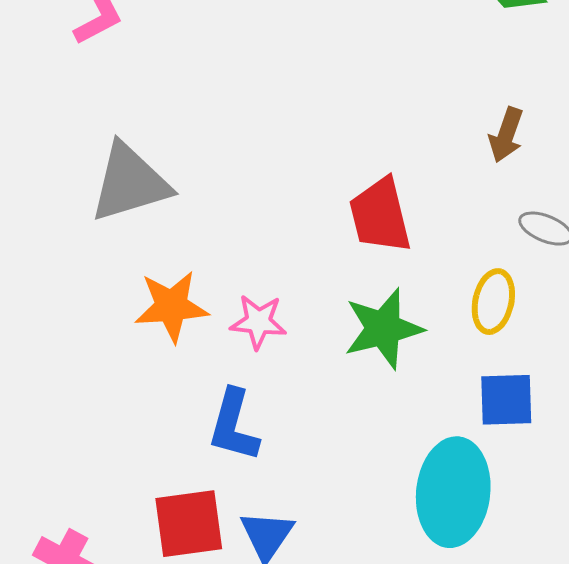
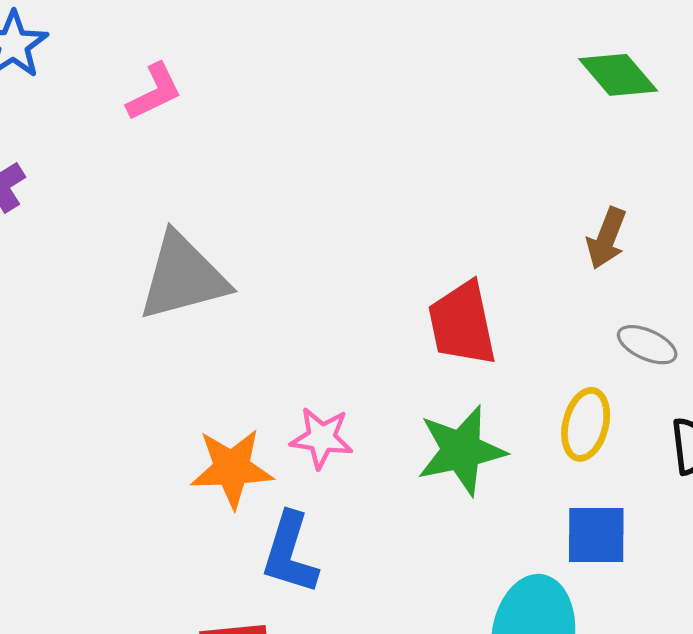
orange star: (171, 306) -> (232, 468), moved

